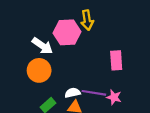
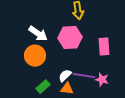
pink hexagon: (67, 32) -> (70, 38), moved
white semicircle: (73, 93) -> (65, 76), turned -32

